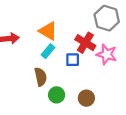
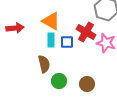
cyan rectangle: (48, 51) -> (51, 40), turned -40
blue square: (73, 60) -> (67, 42), moved

